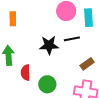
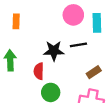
red semicircle: (26, 73) -> (39, 71), moved

